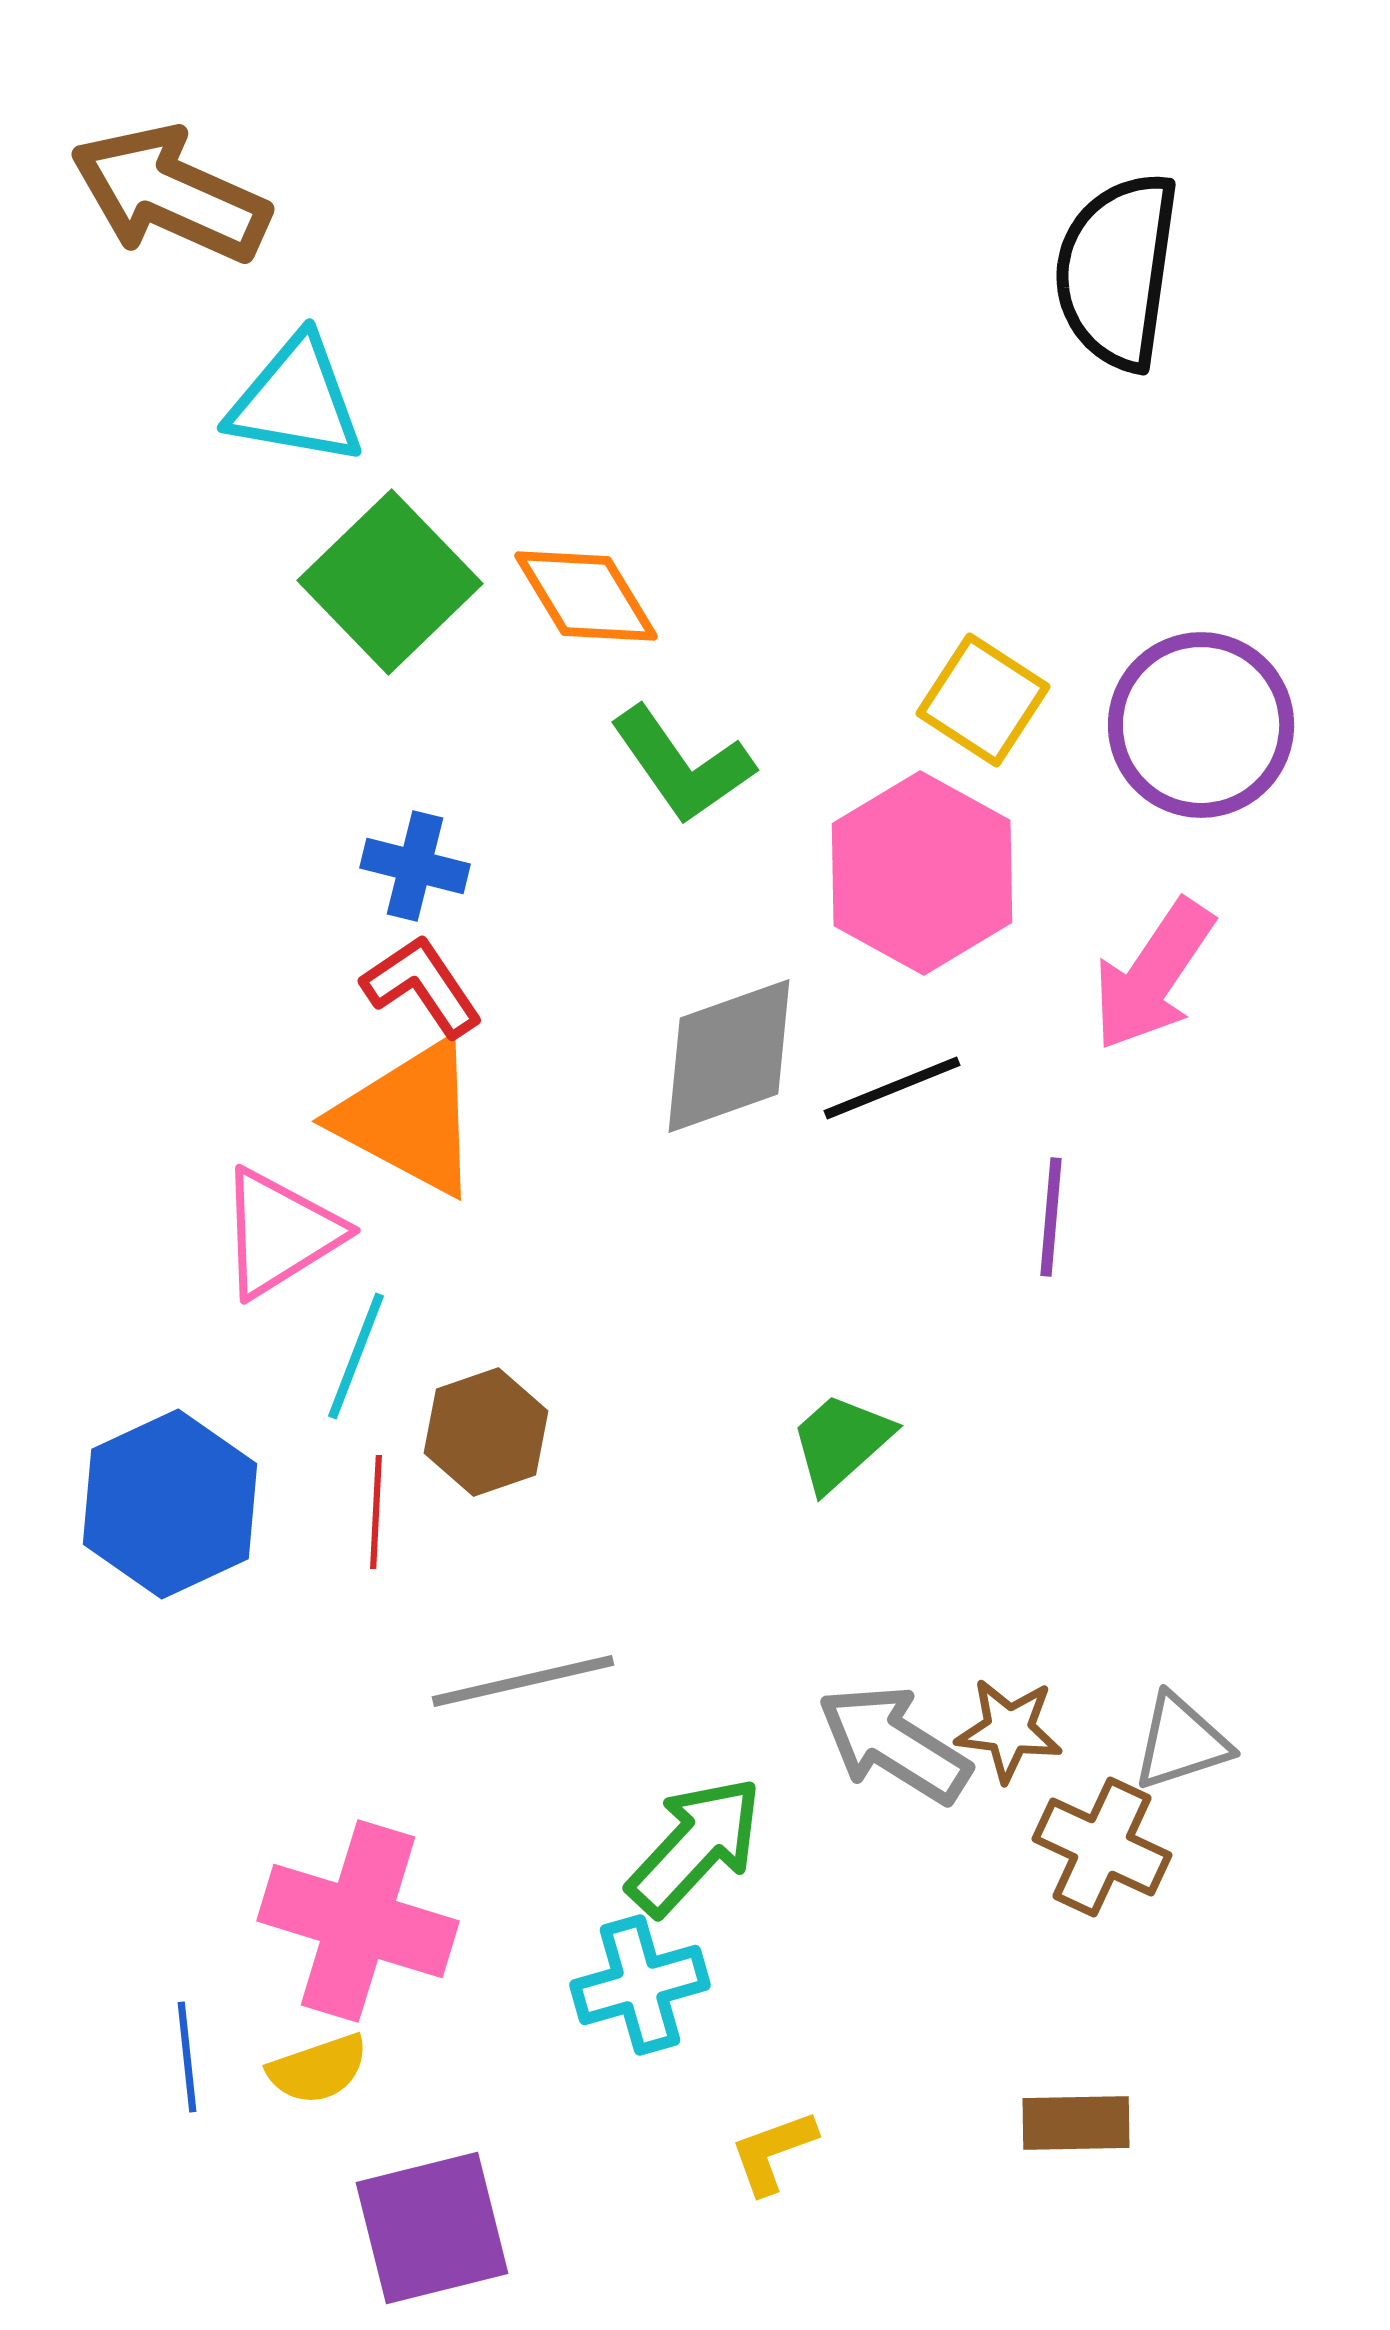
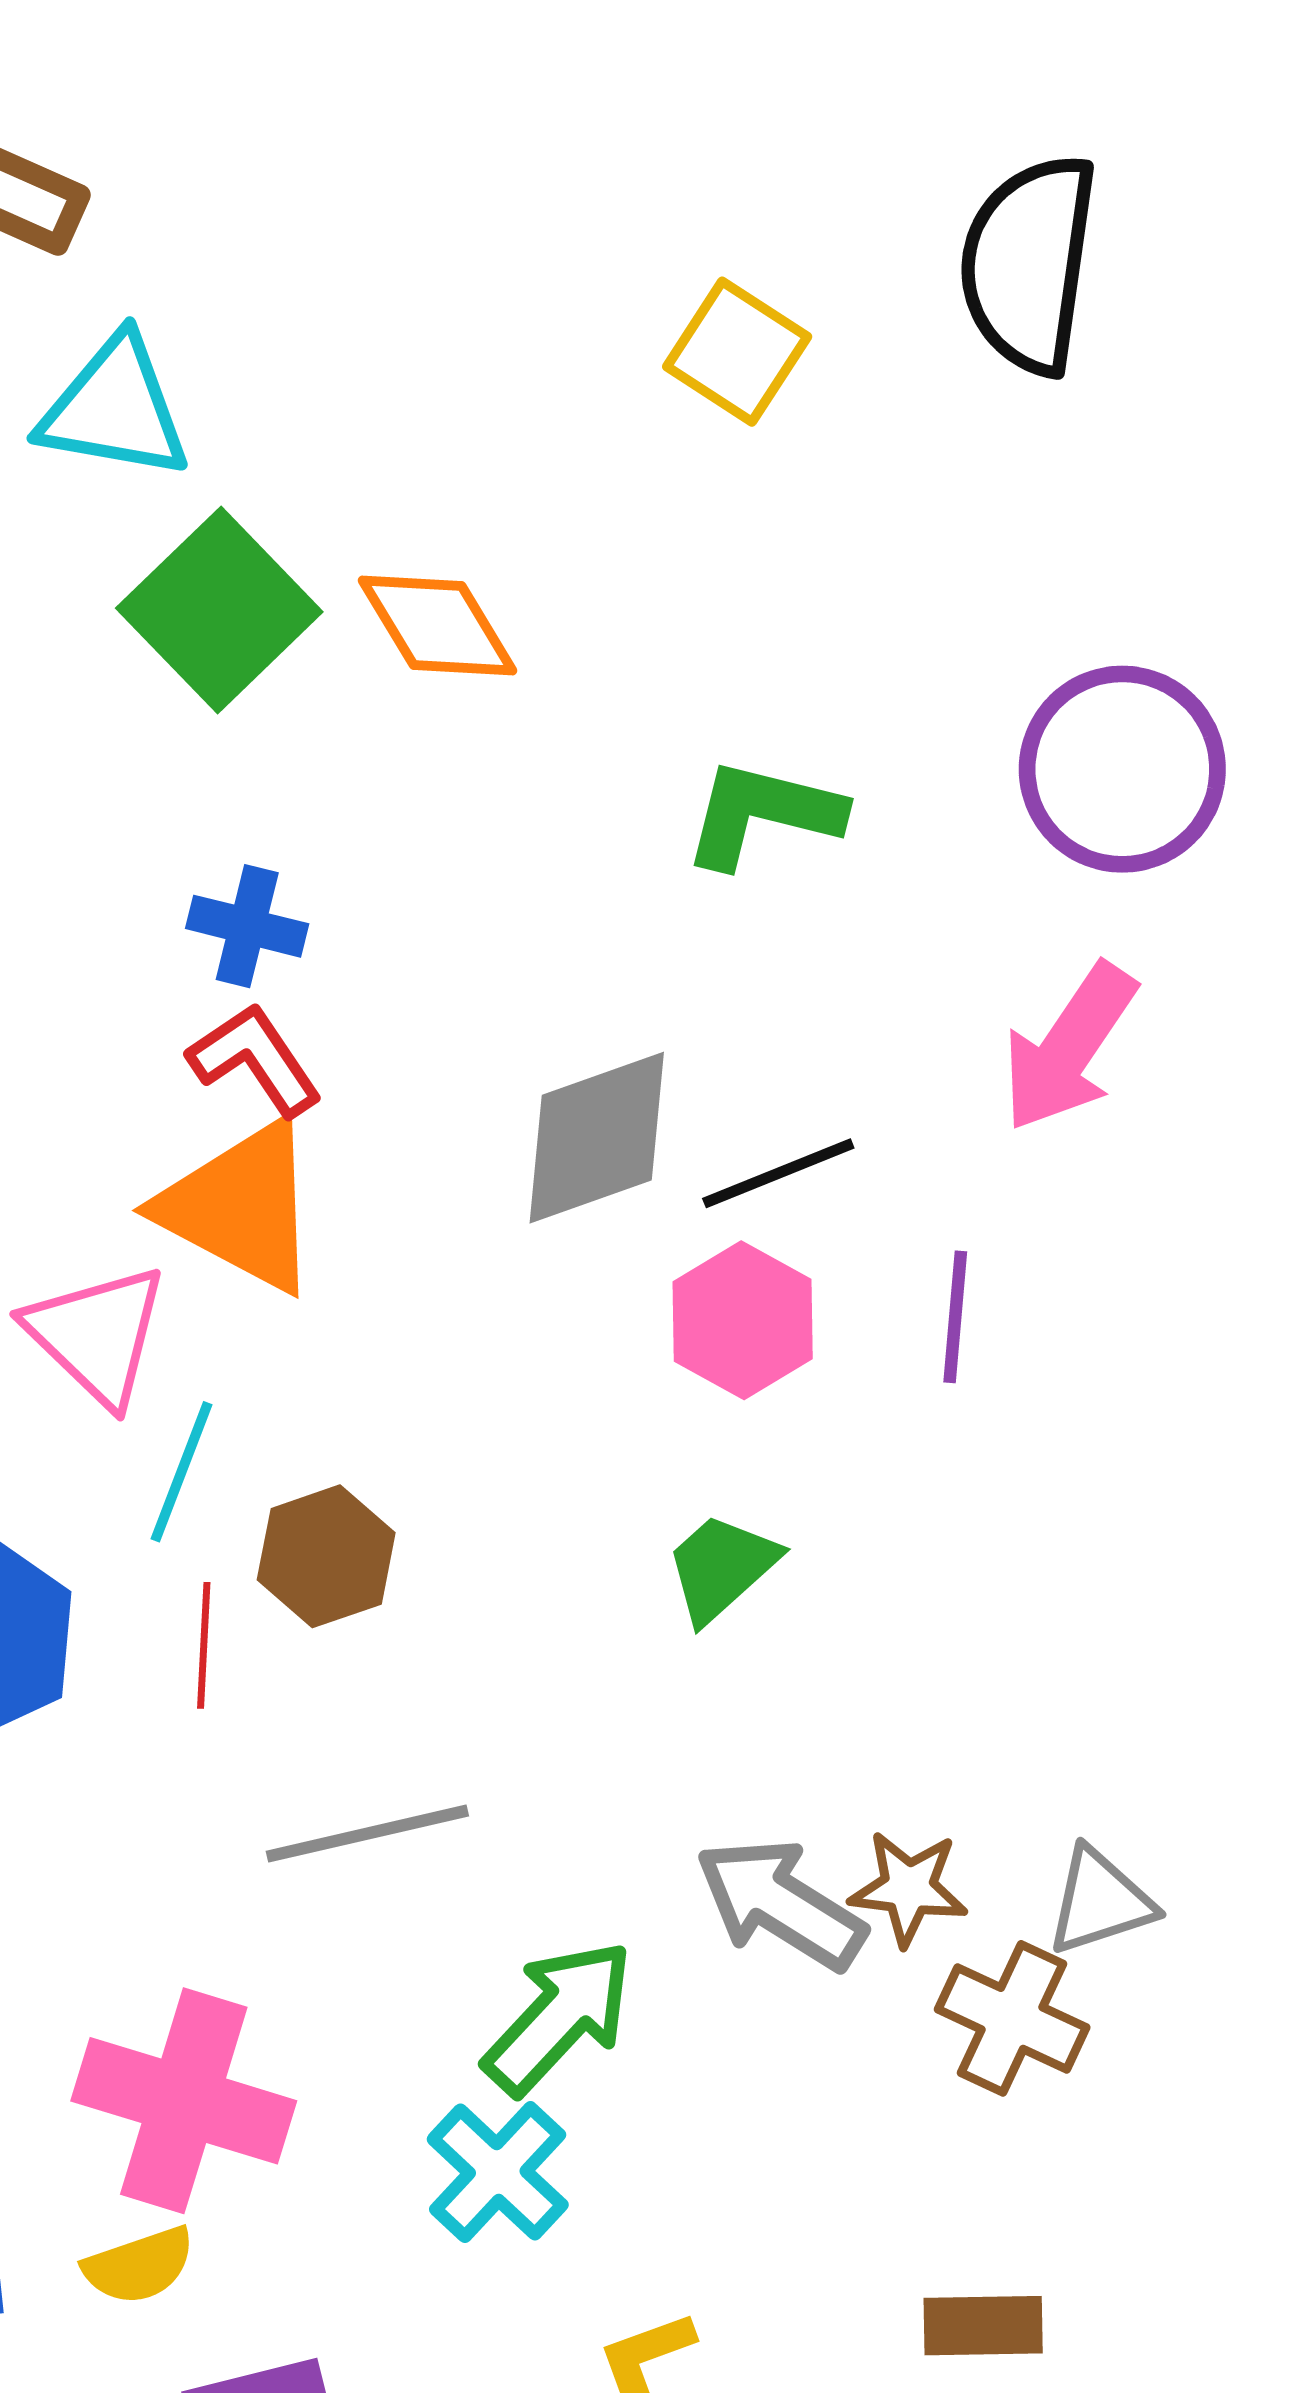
yellow square: (983, 700) -> (737, 352), moved
green L-shape: (682, 765) -> (763, 814), moved, turned 139
pink hexagon: (922, 873) -> (743, 1320), moved, size x0.7
pink triangle: (280, 1233) -> (97, 1335), turned -44
cyan cross: (640, 1985) -> (498, 2172), turned -31

